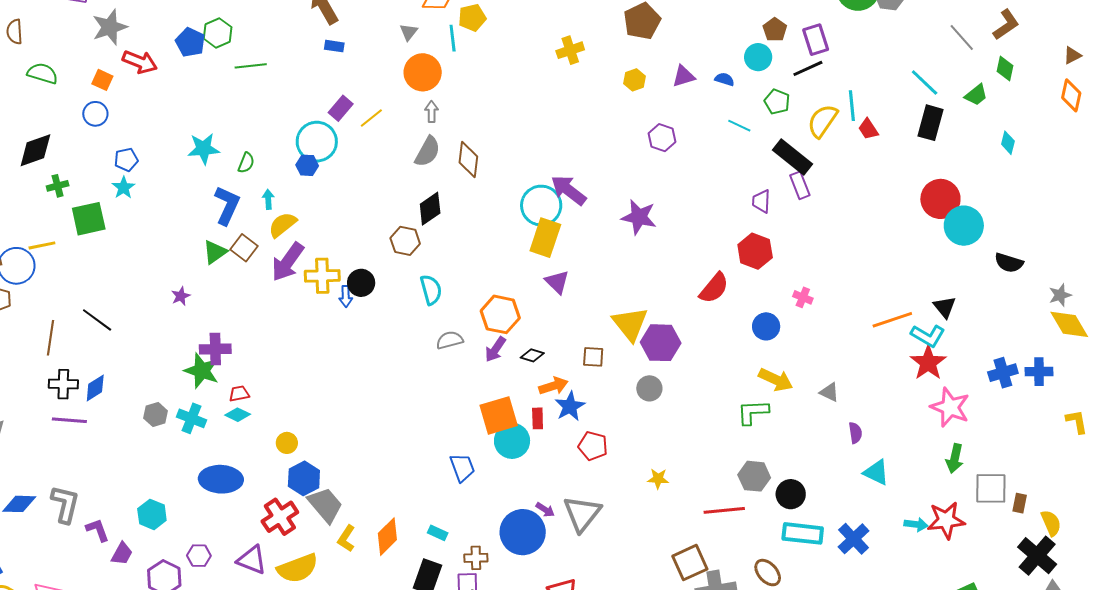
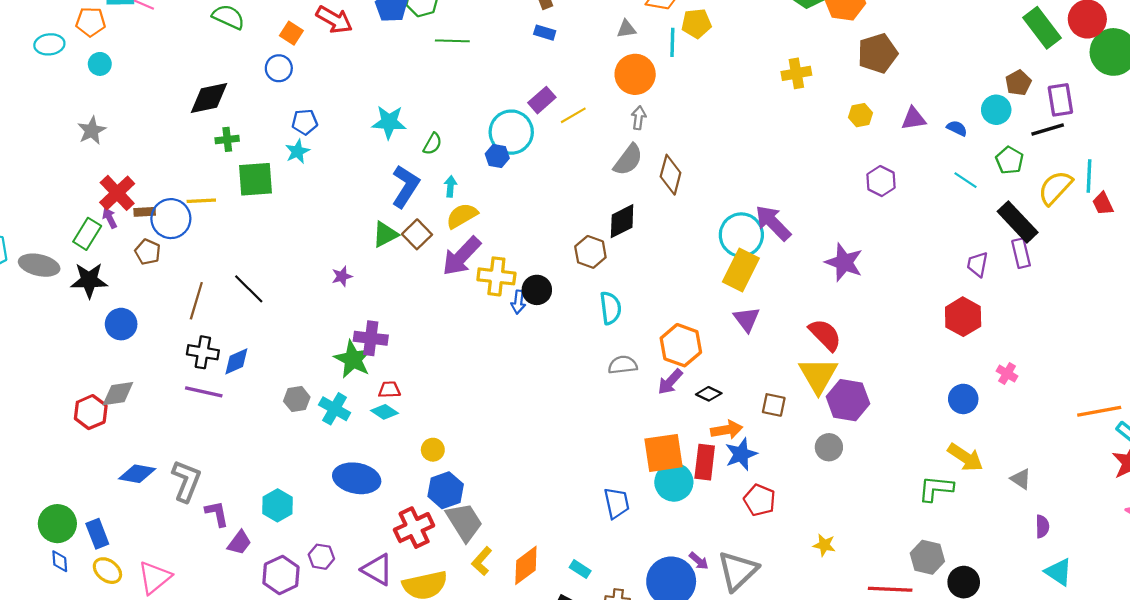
gray triangle: (409, 32) -> (626, 29), turned 36
red semicircle: (714, 288) -> (825, 335), moved, turned -92
red rectangle: (538, 418) -> (705, 462), size x1.5

